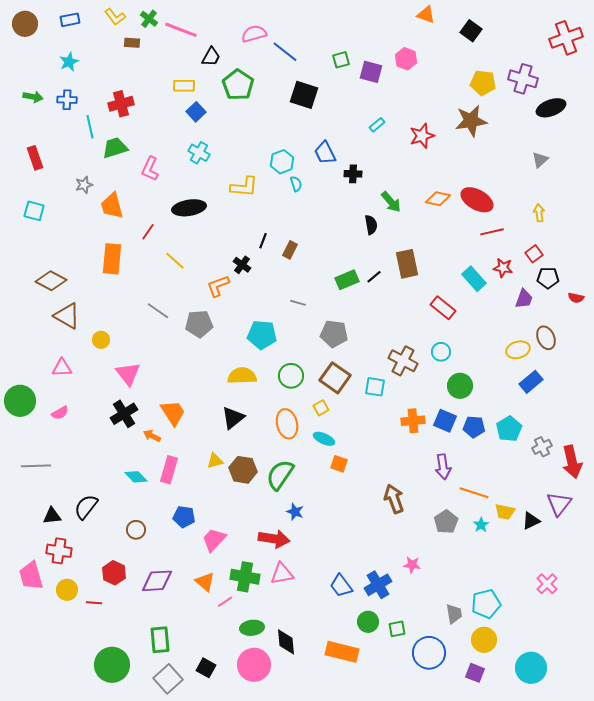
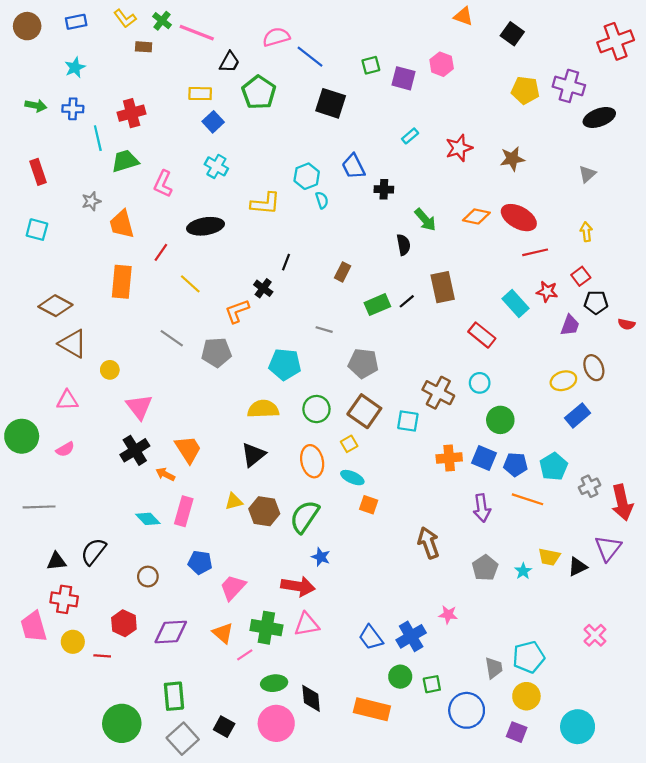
brown star: (471, 121) -> (512, 159), moved, size x0.7
brown rectangle: (290, 250) -> (343, 272), moved
orange line: (474, 493) -> (528, 499), moved

